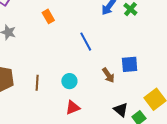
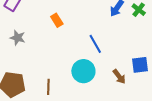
cyan circle: (69, 81) -> (83, 71), moved, size x1.5

